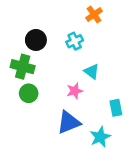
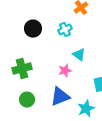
green cross: (23, 67) -> (22, 69), moved, turned -30
green circle: (29, 93) -> (27, 100), moved

